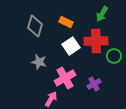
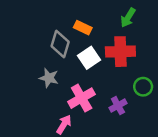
gray diamond: (35, 26) -> (60, 44), moved
green circle: (114, 56) -> (143, 87), moved

